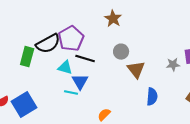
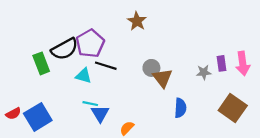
gray circle: (121, 52) -> (151, 68), moved
green rectangle: (27, 57) -> (41, 63), turned -36
blue triangle: (80, 82) -> (100, 114), moved

